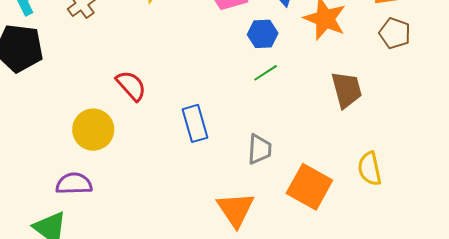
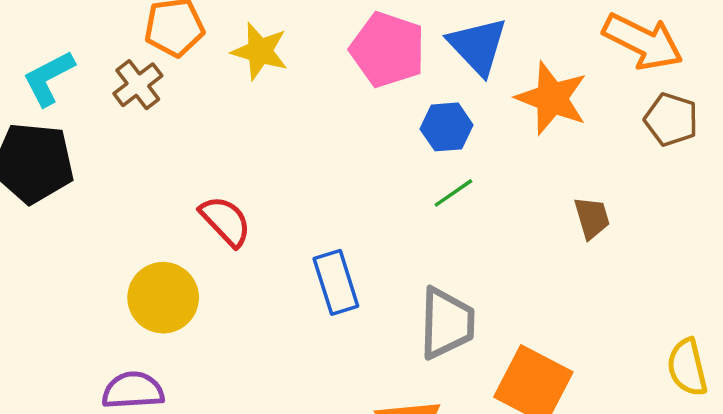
brown trapezoid: (347, 90) -> (592, 218), size x0.7
gray trapezoid: (259, 149) -> (447, 323), size x1.4
yellow semicircle: (370, 169) -> (687, 367), moved

